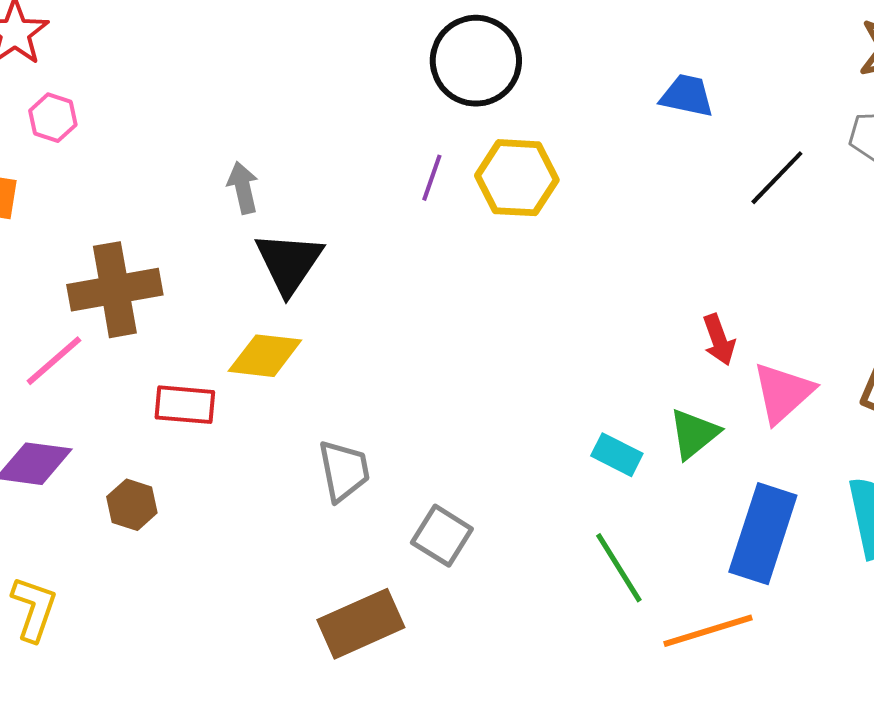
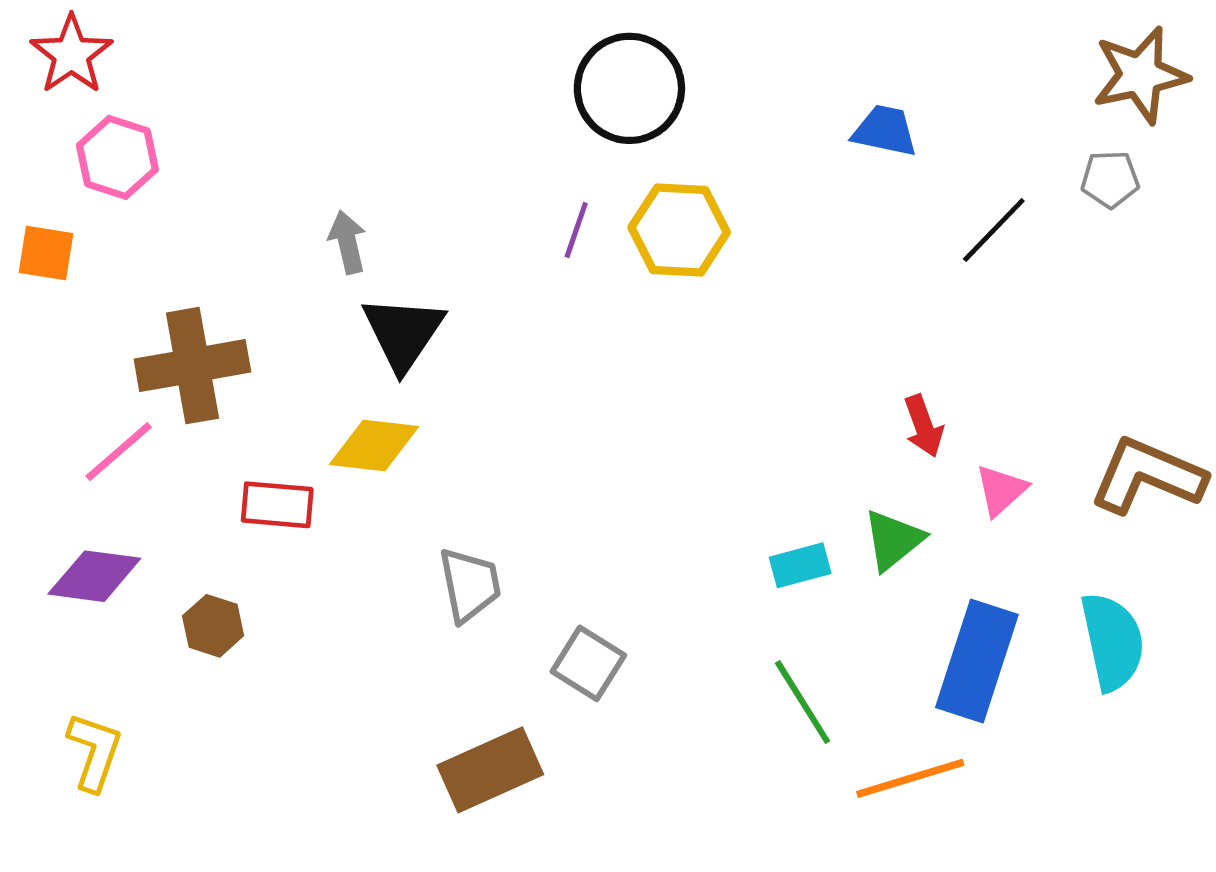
pink hexagon: (53, 118) -> (117, 157), size x1.4
pink triangle: (783, 393) -> (1001, 490), size x0.7
cyan rectangle: (617, 455) -> (800, 565), turned -42

